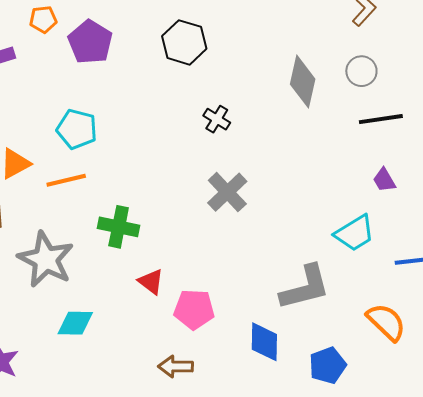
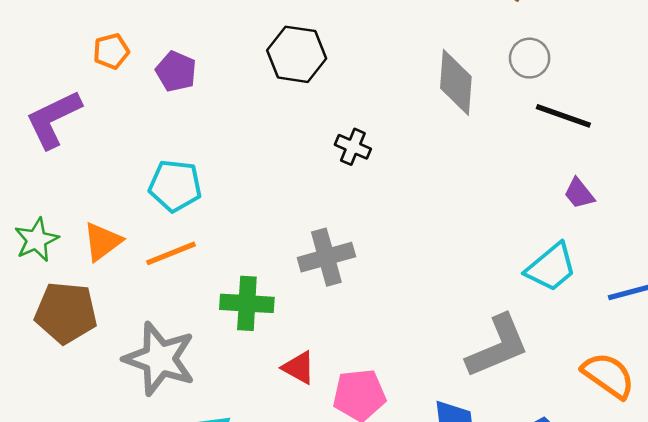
purple pentagon: (90, 42) -> (176, 71), size x0.7
black line: (381, 119) -> (563, 116), turned 36
gray cross: (227, 192) -> (326, 257), moved, turned 36

